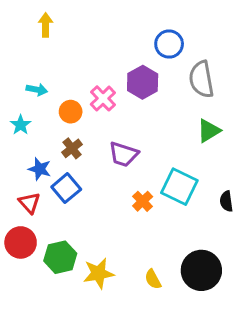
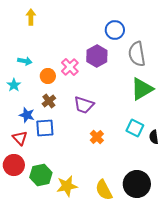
green triangle: (209, 131) -> (142, 89), size x1.4
cyan square: (179, 187) -> (135, 128), moved, size x0.7
blue square: (66, 188) -> (45, 128), turned 36
yellow semicircle: (153, 279) -> (104, 190), size x1.5

